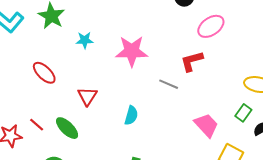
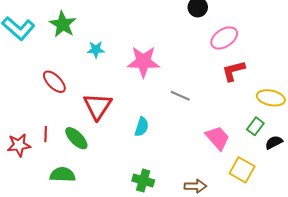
red L-shape: (192, 61) -> (233, 71), moved
red triangle: (87, 96) -> (98, 106), size x1.4
red line: (37, 125) -> (46, 134), turned 49

